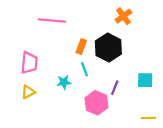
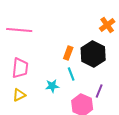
pink line: (52, 20) -> (19, 30), moved

